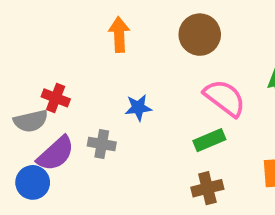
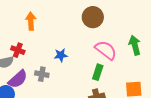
orange arrow: (119, 35) -> (31, 21), moved
green rectangle: (209, 140) -> (98, 72), turned -49

